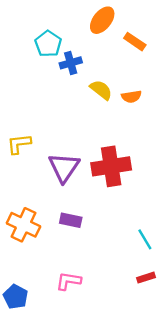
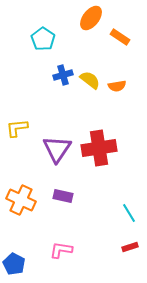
blue cross: (71, 63) -> (63, 75), moved

